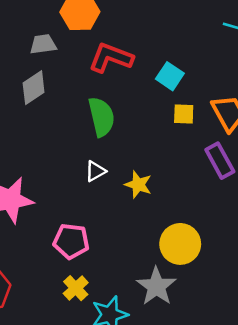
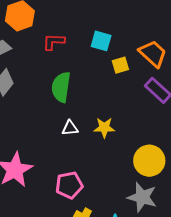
red L-shape: (111, 58) -> (54, 42), size x0.7
green semicircle: (101, 117) -> (61, 87), turned -140
white triangle: (95, 171) -> (70, 128), turned 42

